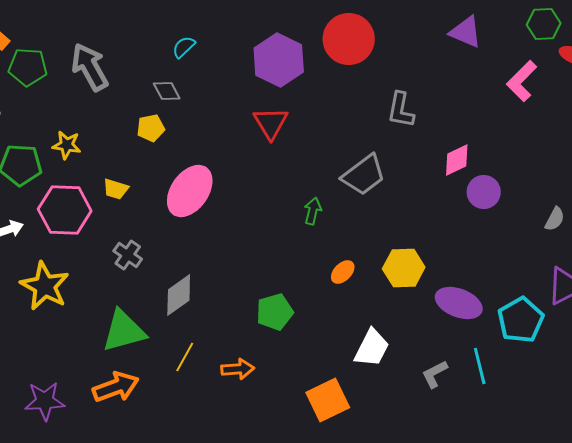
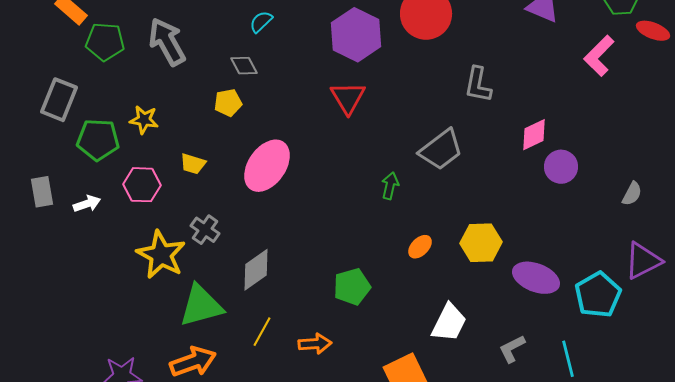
pink hexagon: (65, 210) -> (142, 185), size x0.7
yellow star: (45, 286) -> (161, 255), moved
cyan line: (480, 366) -> (568, 359), moved

